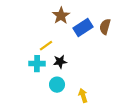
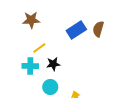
brown star: (61, 16) -> (31, 20), moved, turned 30

